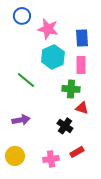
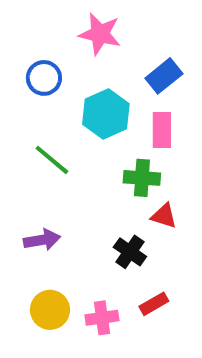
blue circle: (22, 16) -> (44, 78), moved
pink star: (48, 29) -> (100, 34), moved
blue rectangle: (82, 38) -> (164, 76), turned 54
yellow circle: (15, 156) -> (50, 310), moved

